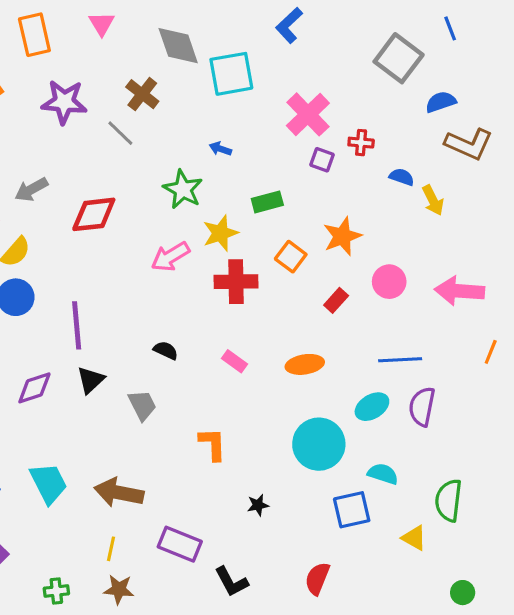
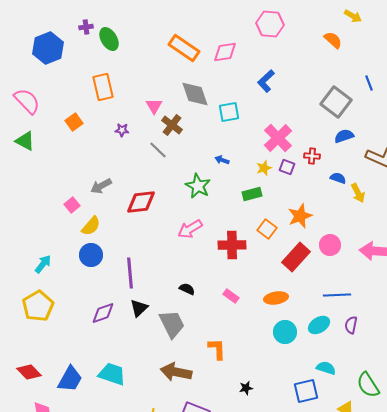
pink triangle: (102, 24) -> (154, 106), moved
cyan square: (231, 74) -> (229, 112), size x0.7
purple star: (64, 102) -> (122, 130), size x0.5
blue semicircle: (441, 102) -> (344, 136), moved
yellow star: (220, 233) -> (264, 168), moved, size x0.7
red rectangle: (336, 300) -> (296, 257), size x1.8
gray trapezoid: (142, 405) -> (172, 324), size x1.4
purple semicircle: (422, 407) -> (351, 325), size x0.7
cyan circle: (319, 444) -> (285, 332), moved, size x0.7
cyan trapezoid: (49, 483) -> (112, 374), turned -44
brown arrow: (119, 493) -> (176, 372), moved
green semicircle: (449, 500) -> (368, 385), turned -40

